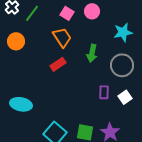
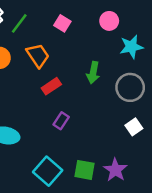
pink circle: (92, 11) -> (109, 21), moved
orange trapezoid: (62, 37) -> (38, 55), moved
purple rectangle: (104, 92) -> (61, 121), moved, turned 32

